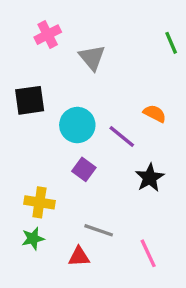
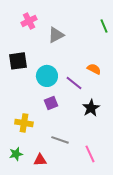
gray triangle: (92, 58) -> (56, 35), turned 42
purple square: (84, 169) -> (51, 103), turned 32
green star: (33, 239) -> (16, 154), moved
red triangle: (79, 257) -> (40, 160), moved

